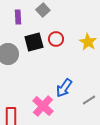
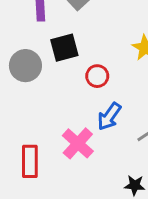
red circle: (56, 39) -> (97, 76), moved

